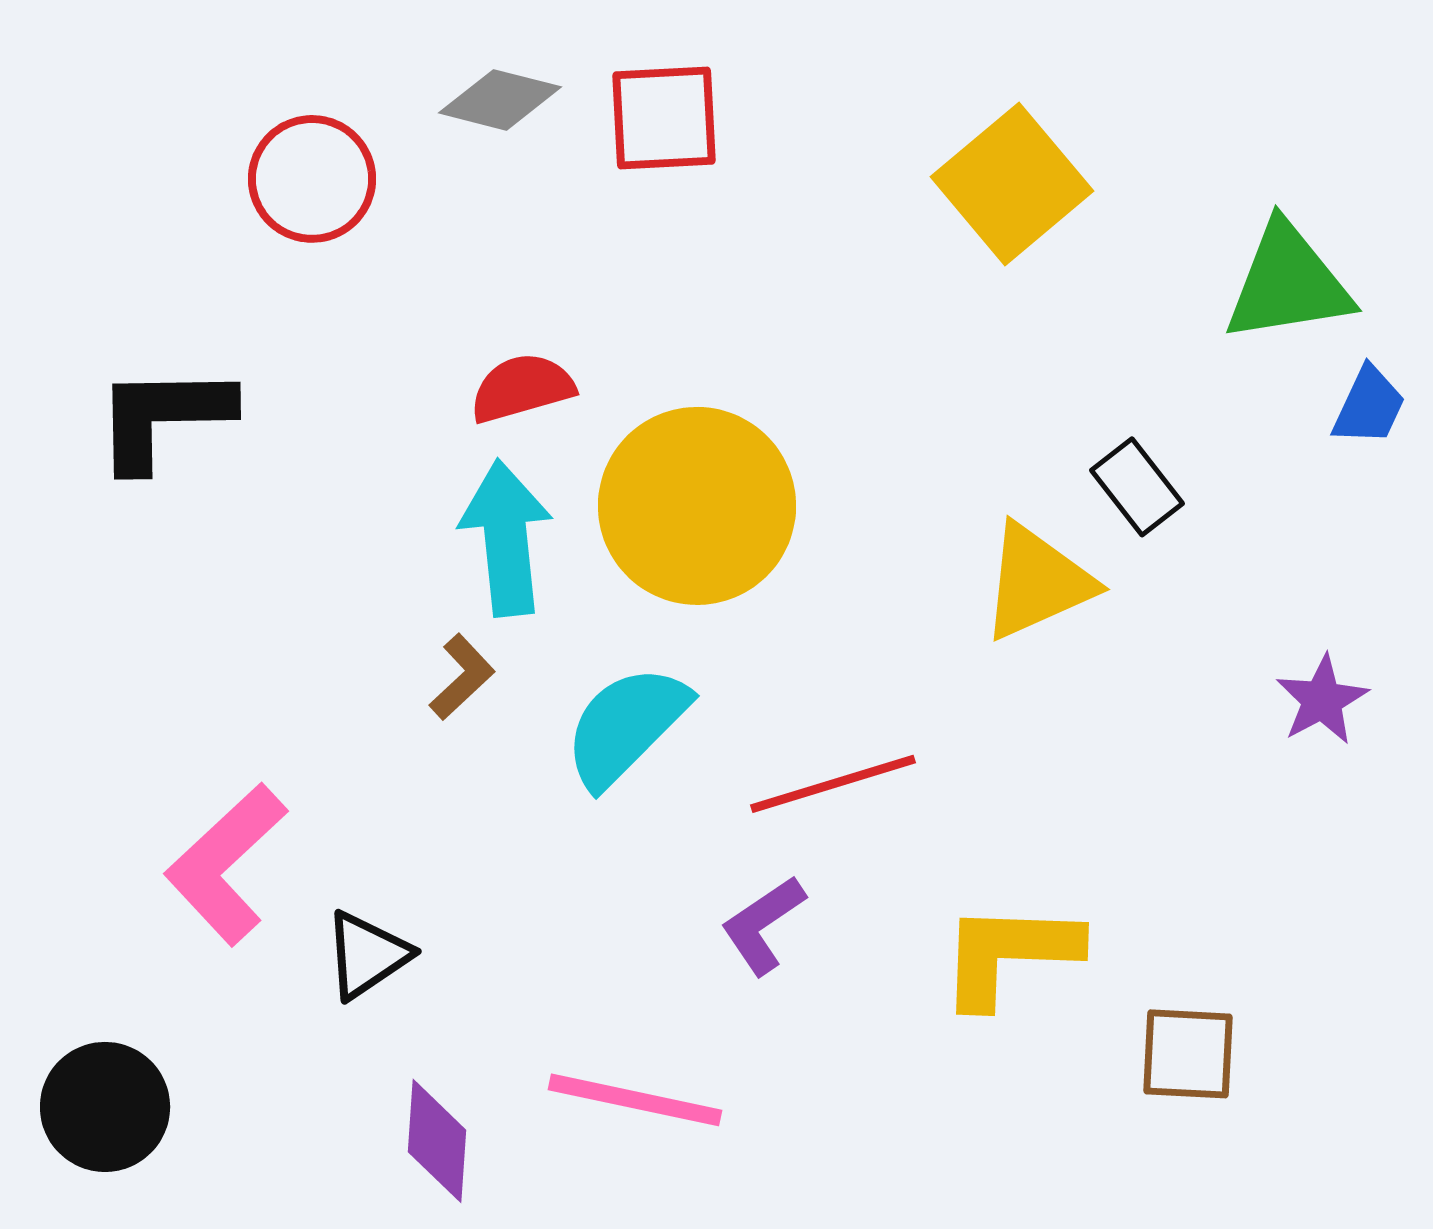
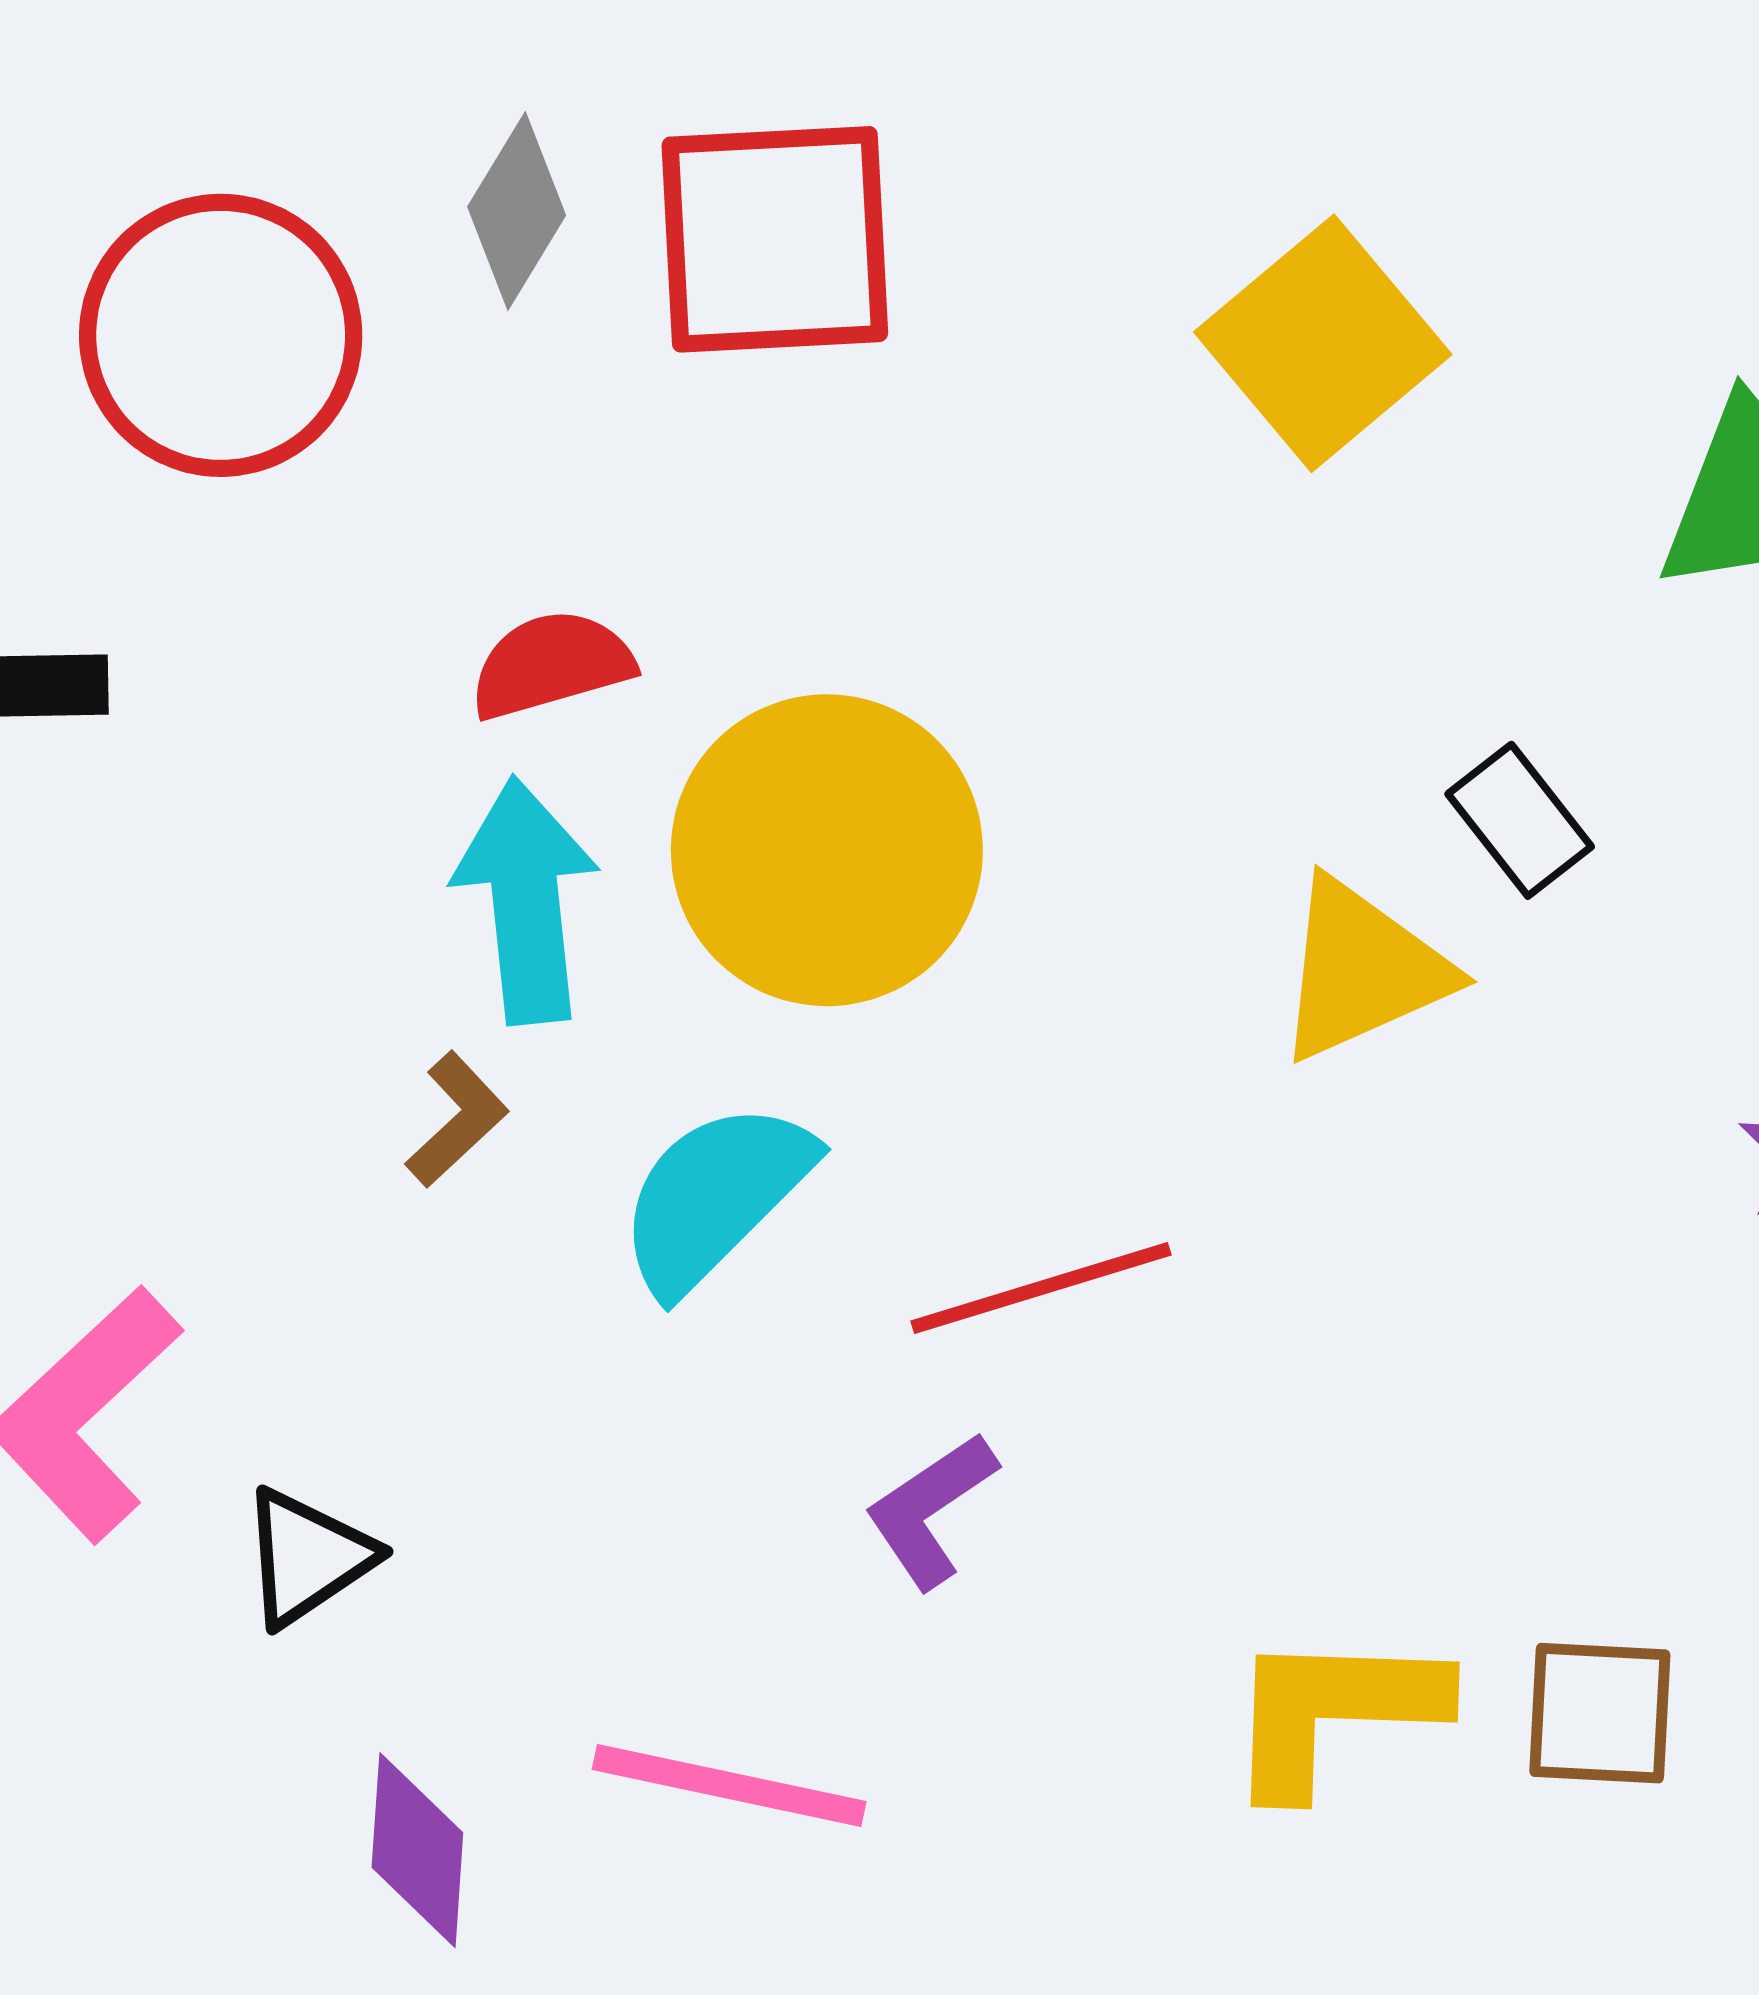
gray diamond: (500, 100) -> (517, 211), turned -73
red square: (664, 118) -> (775, 239), size x1.4
red circle: (312, 179) -> (221, 335), size x1.4
yellow L-shape: (1009, 954) -> (1334, 1711), moved

